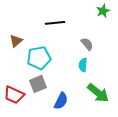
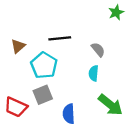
black line: (55, 23) -> (60, 38), moved
cyan pentagon: (39, 58) -> (44, 65), turned -30
blue semicircle: (61, 101) -> (69, 114), turned 150

